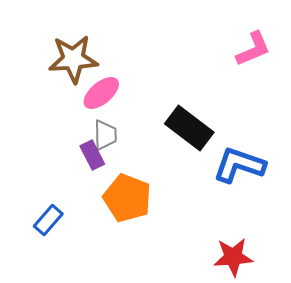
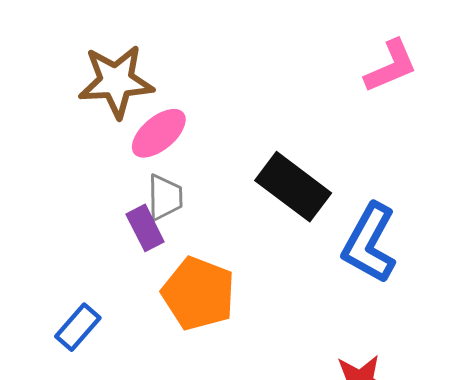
blue L-shape: (239, 165) -> (369, 243), turned -80

